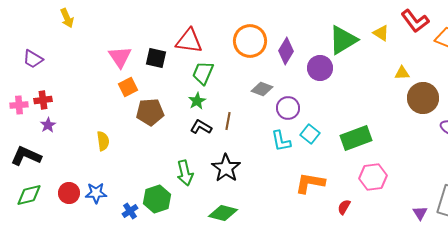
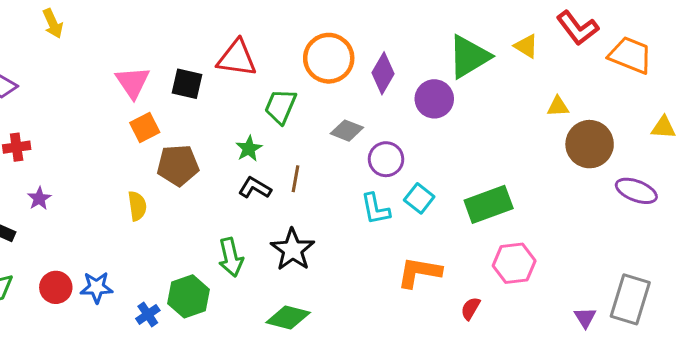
green trapezoid: (203, 73) -> (280, 106), moved
purple star: (48, 125) -> (39, 198), moved
yellow semicircle: (103, 141) -> (137, 206), moved

